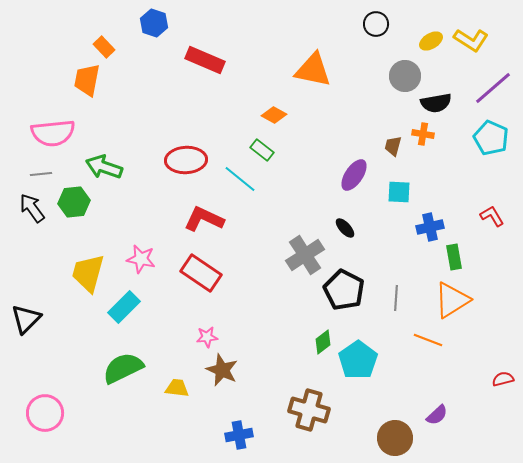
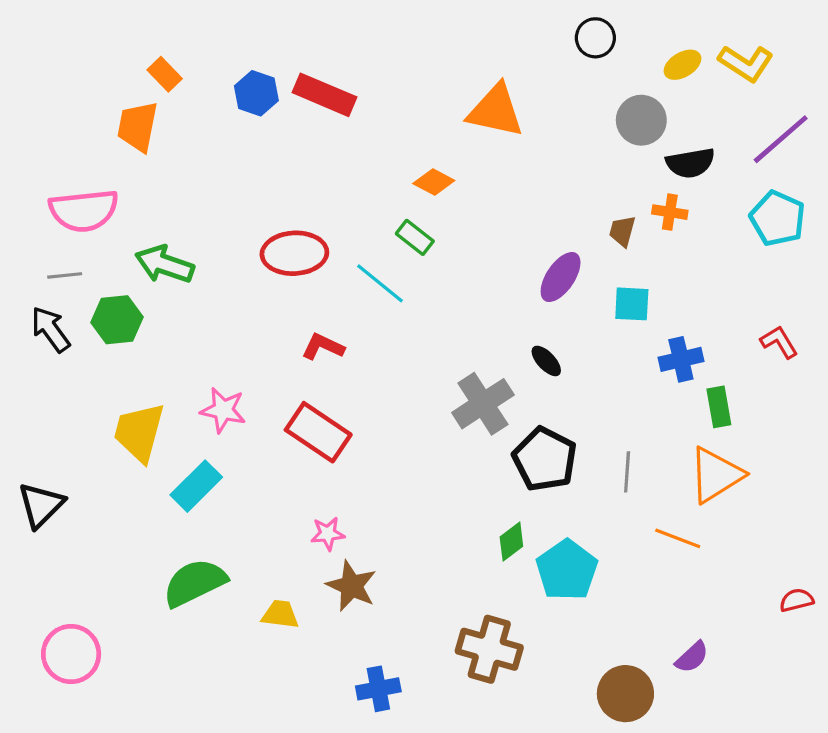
blue hexagon: (154, 23) -> (256, 93), moved
red L-shape: (204, 219) -> (323, 347), size x0.7

